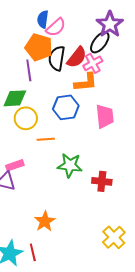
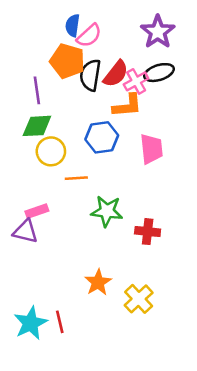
black ellipse: (100, 42) -> (159, 73), moved, turned 35
purple line: (29, 70) -> (37, 90), moved
orange star: (45, 221) -> (98, 282), moved
yellow cross: (114, 237) -> (139, 299), moved

